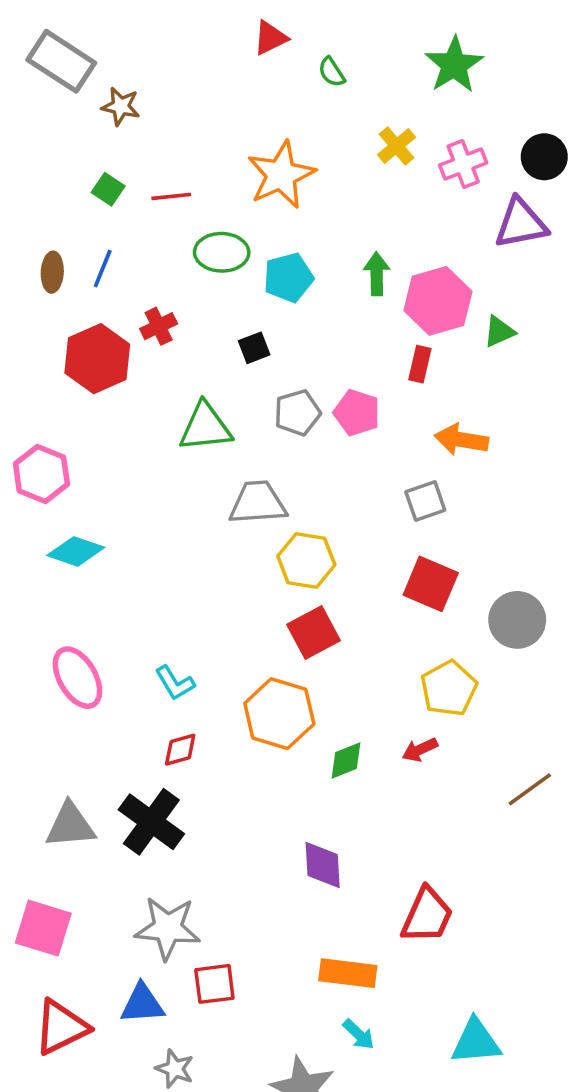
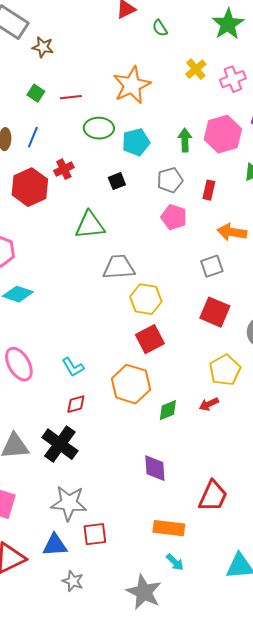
pink hexagon: (438, 301) -> (223, 134), moved
gray pentagon: (297, 413) -> (170, 180), moved

